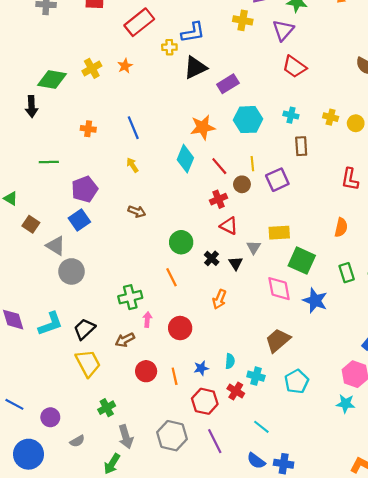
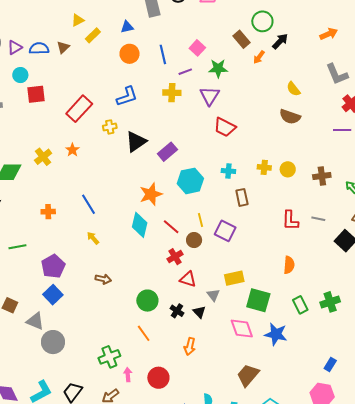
blue L-shape: (193, 32) -> (127, 96), moved
purple square: (277, 180) -> (225, 231), turned -30

